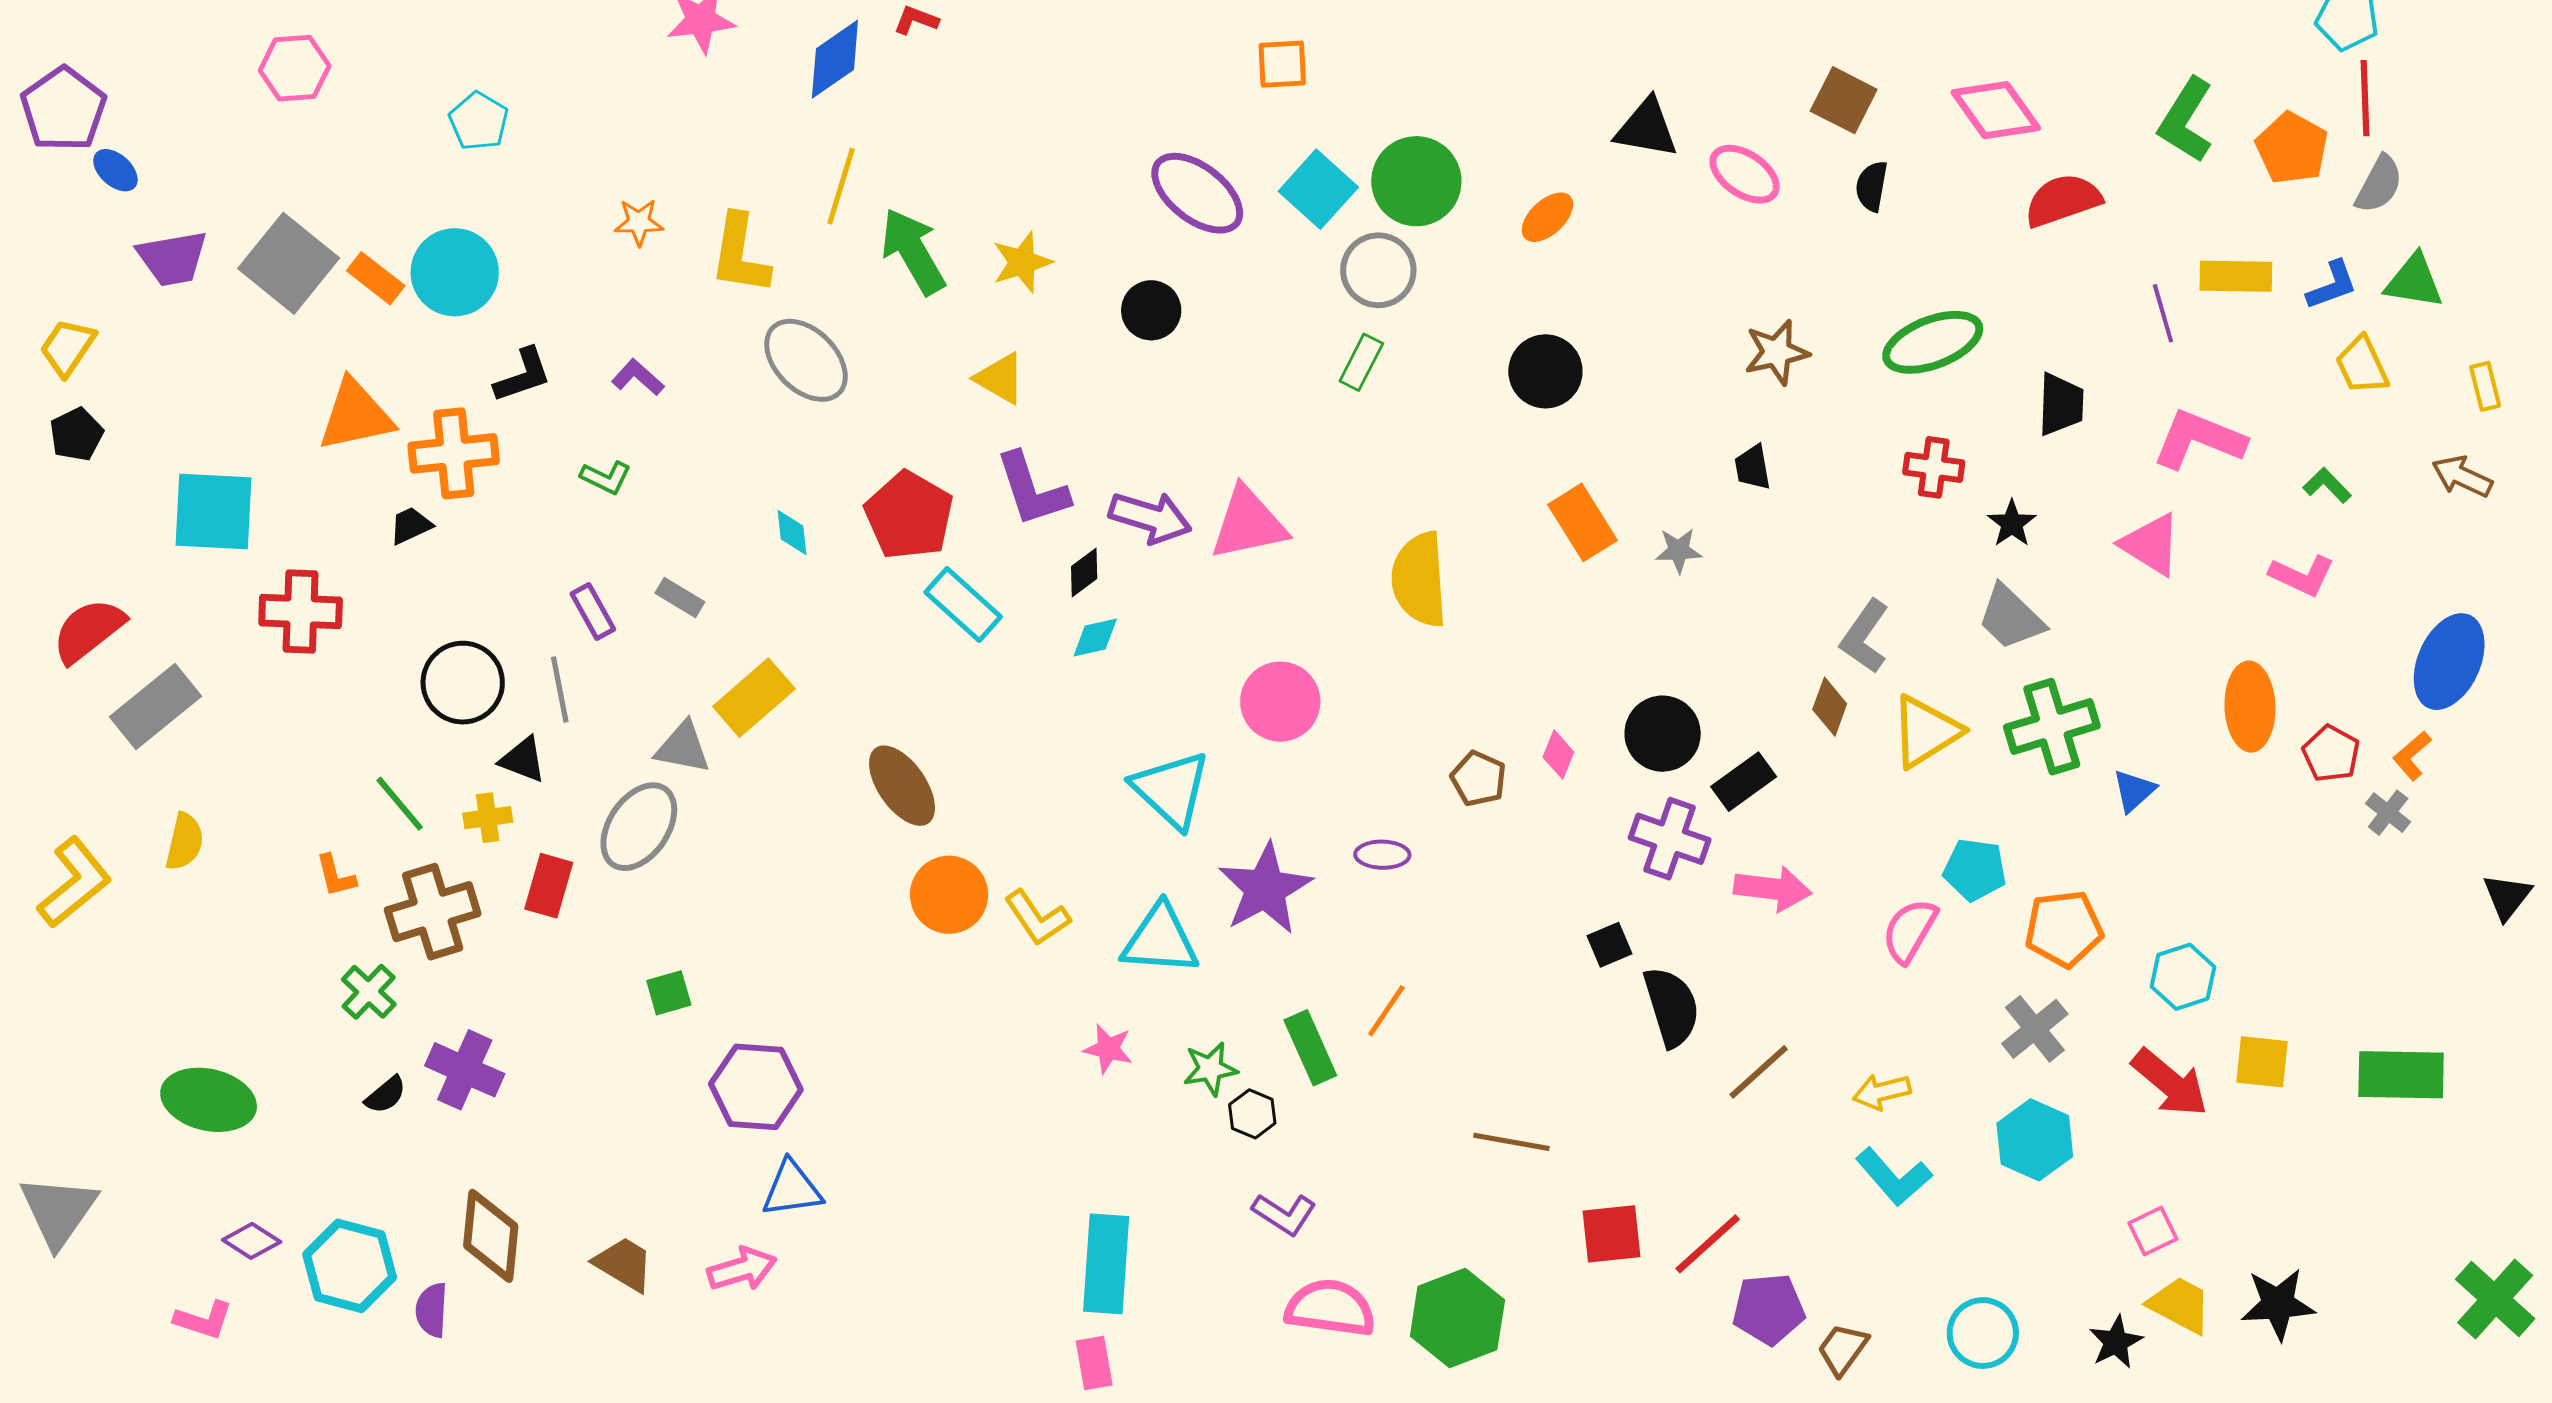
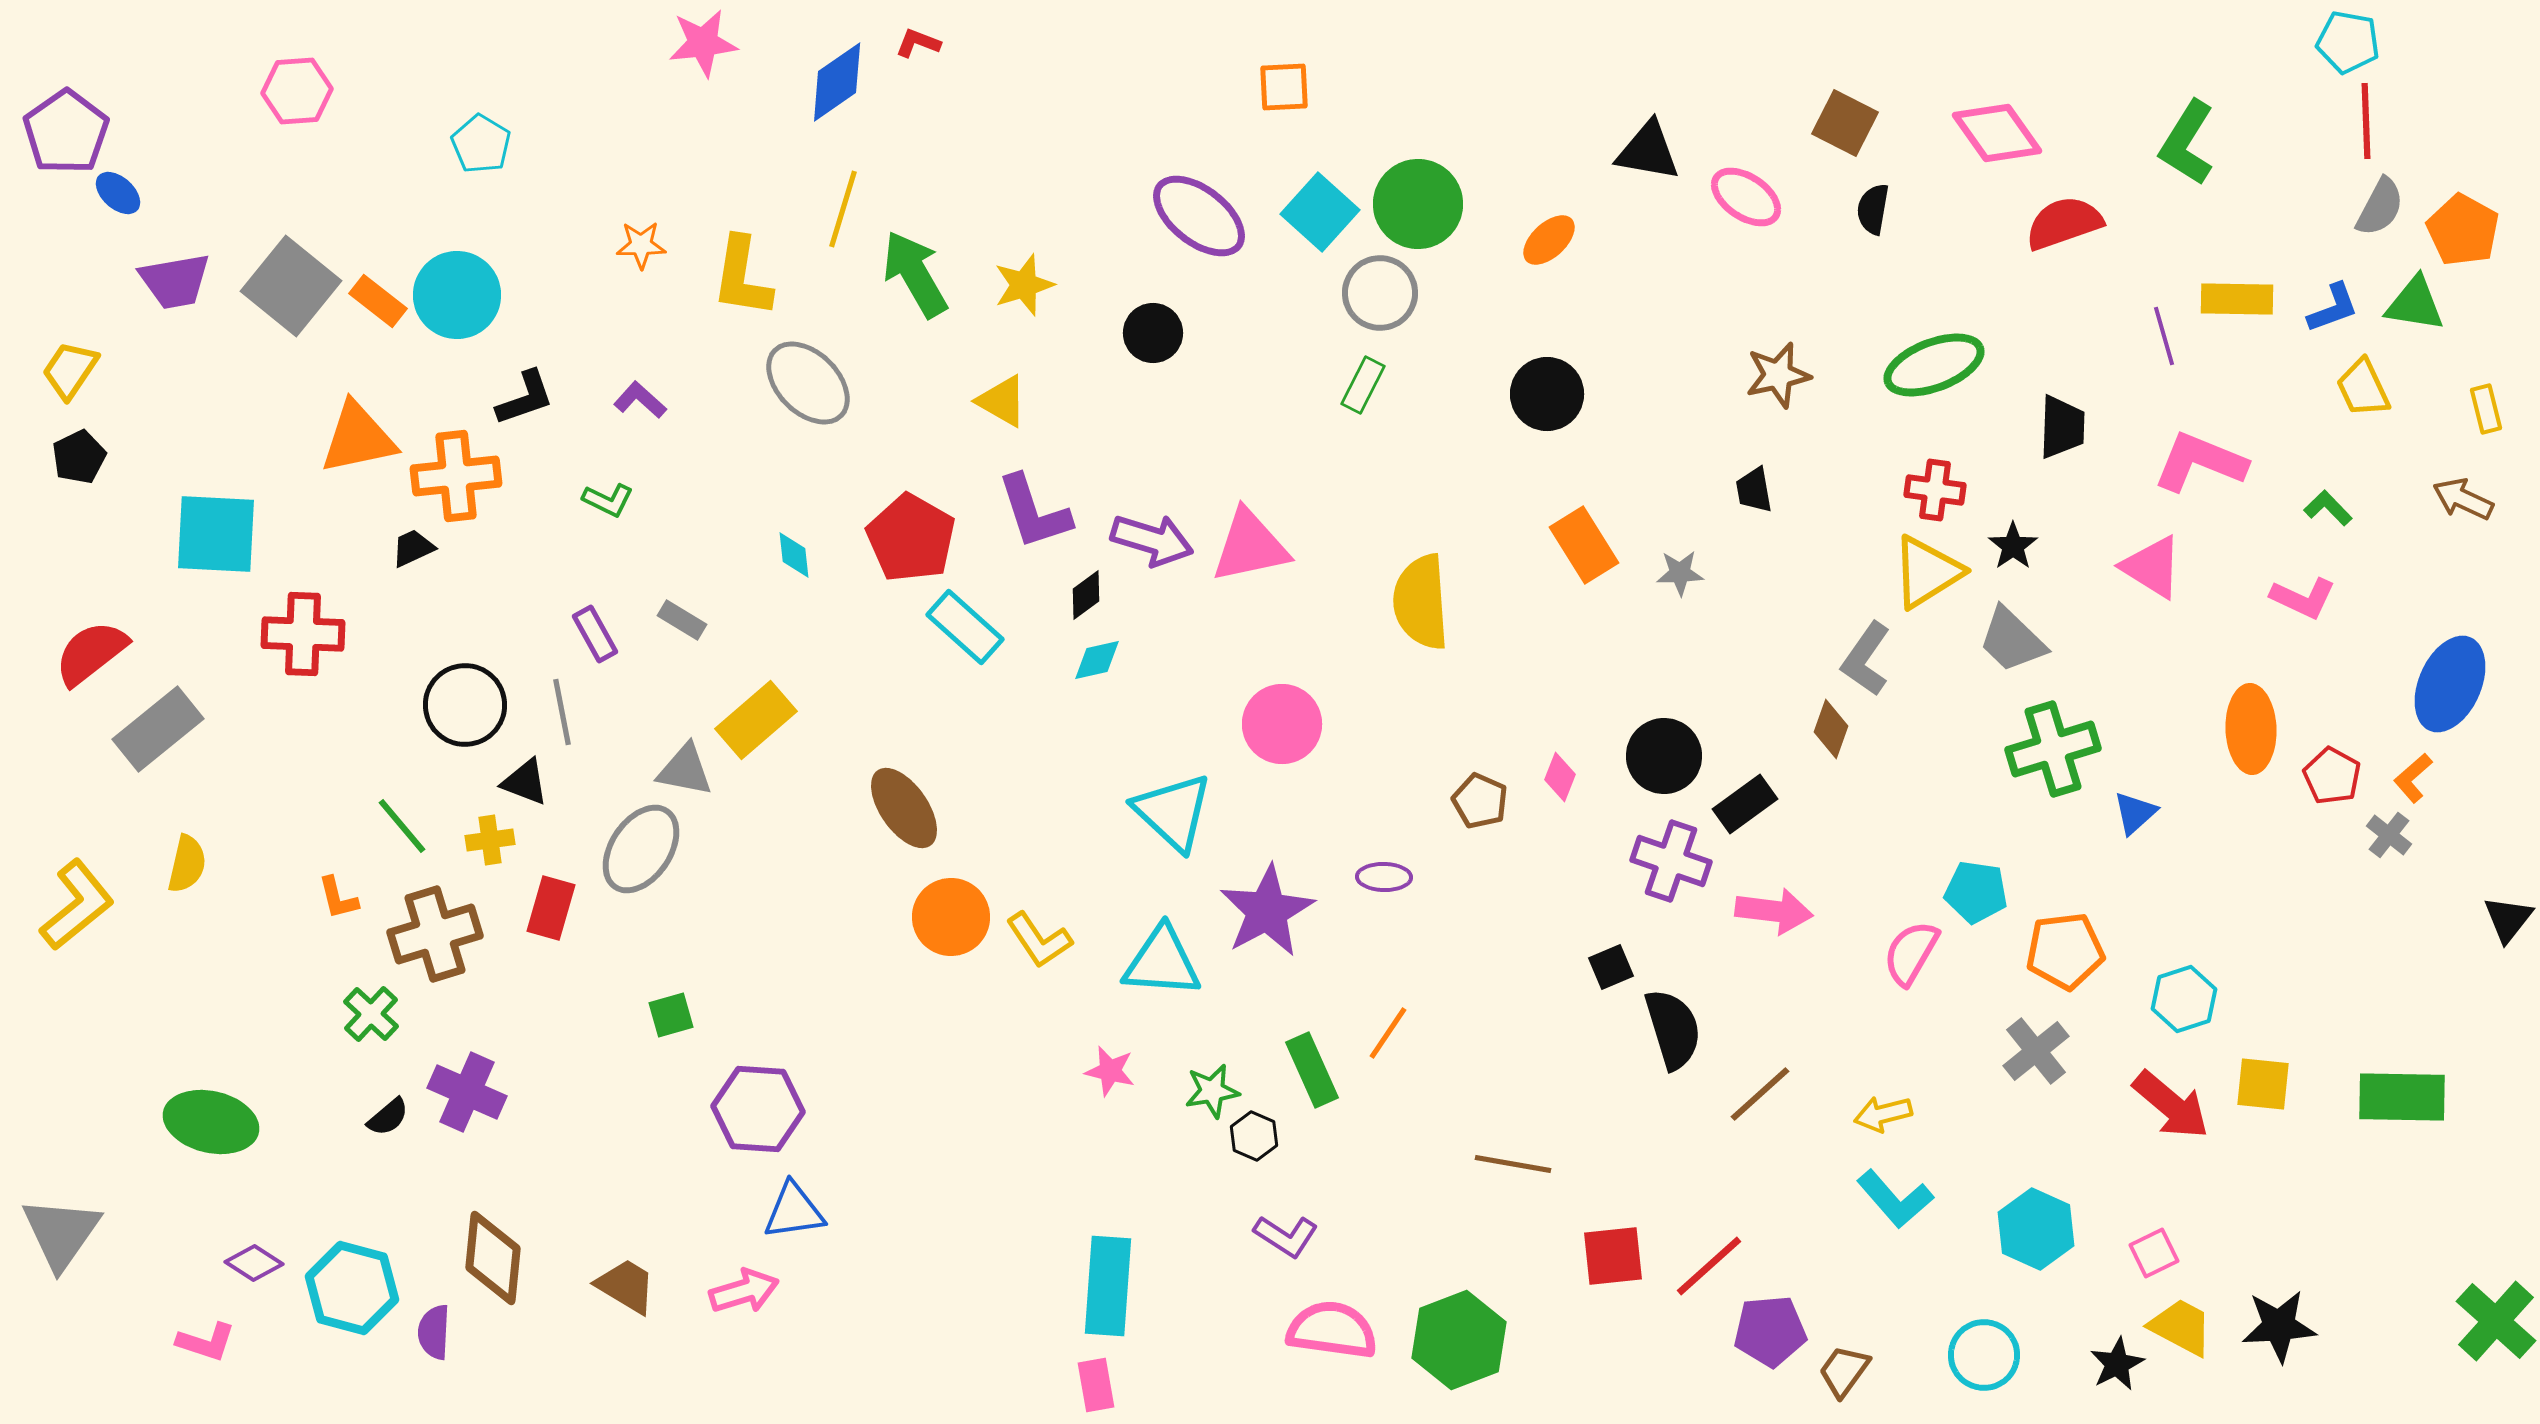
orange pentagon: (2292, 148) -> (2463, 230), moved
yellow triangle: (1926, 732) -> (1927, 572), moved
cyan hexagon: (2035, 1140) -> (2036, 1229), moved

